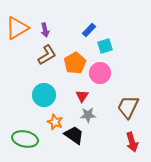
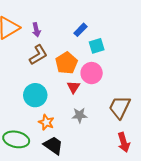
red triangle: (82, 96) -> (73, 87), moved
black trapezoid: (74, 135) -> (53, 145), moved

